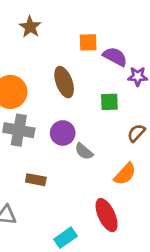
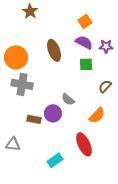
orange square: (88, 42) -> (85, 21), moved, turned -32
purple semicircle: (115, 57) -> (84, 42), moved
purple circle: (63, 133) -> (53, 113), moved

